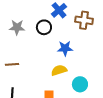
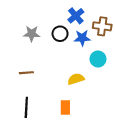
blue star: (65, 48) -> (82, 38), moved
cyan circle: (80, 84) -> (98, 59), moved

